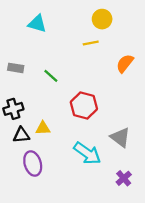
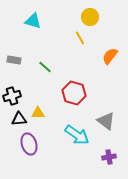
yellow line: (91, 43) -> (80, 38), turned 72
purple cross: (124, 178) -> (109, 157), turned 32

